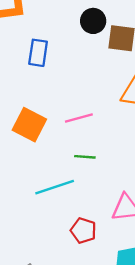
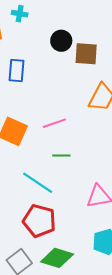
cyan line: (55, 187) -> (38, 183), turned 56
red pentagon: (83, 231) -> (39, 221), moved, size x1.5

